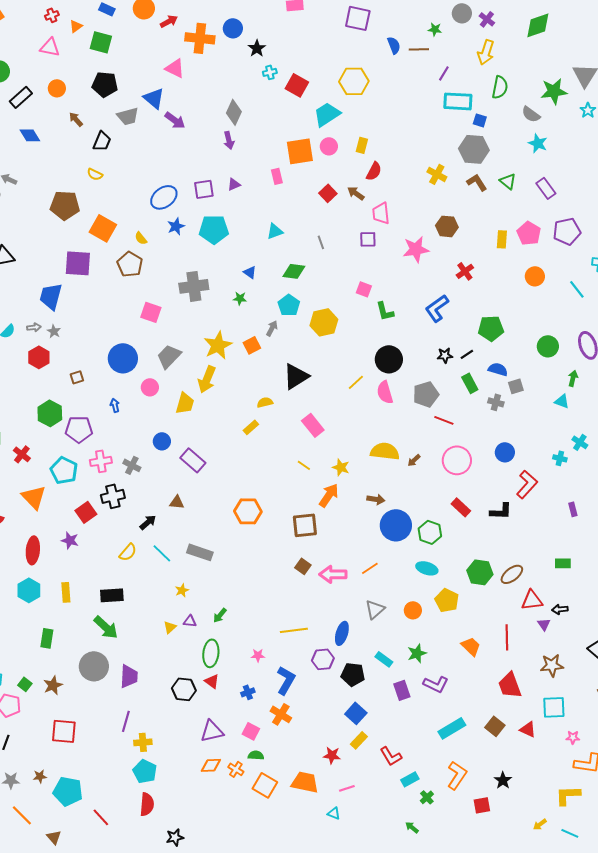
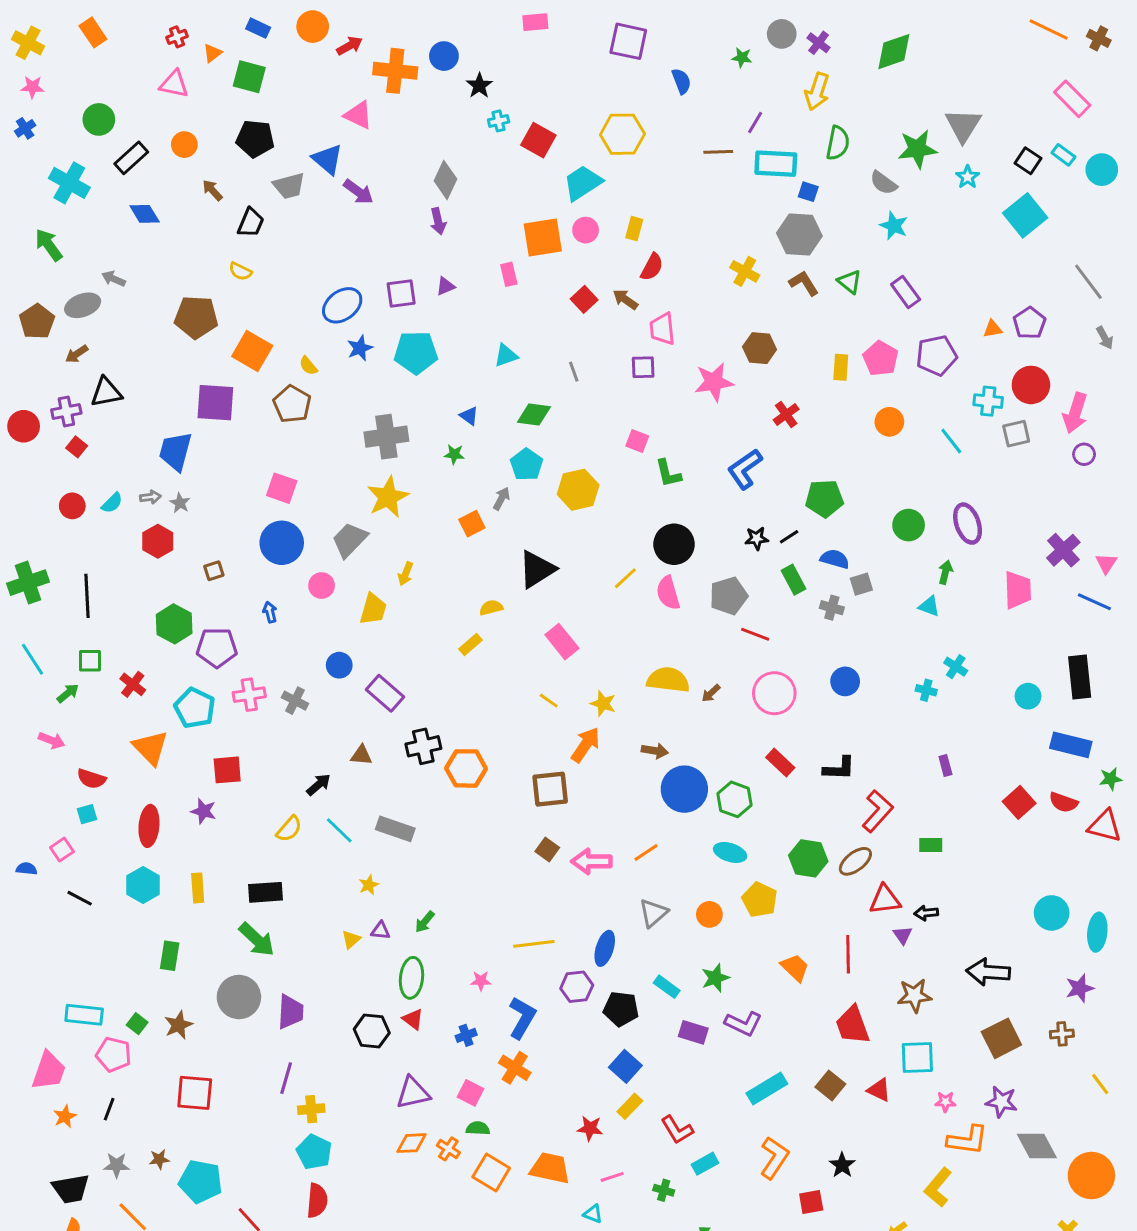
brown line: (419, 49) -> (718, 152), moved
pink square: (151, 312) -> (282, 488), moved
yellow star: (218, 345) -> (388, 497), moved
yellow arrow: (207, 379) -> (406, 574), size x0.6
red L-shape: (527, 484) -> (878, 811), moved
black cross: (113, 496) -> (423, 746), moved
red square: (86, 512) -> (227, 770), turned 30
purple rectangle: (402, 690) -> (693, 1032), turned -54
yellow L-shape: (568, 795) -> (938, 1187), turned -48
green cross: (427, 797) -> (664, 1190), moved, turned -32

